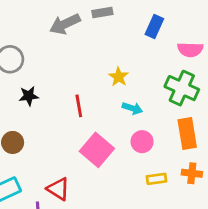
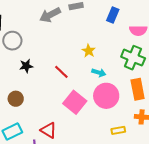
red line: (79, 106) -> (61, 72), turned -35
pink circle: (142, 142) -> (106, 96), size x1.6
yellow rectangle: (156, 179) -> (118, 130), moved

